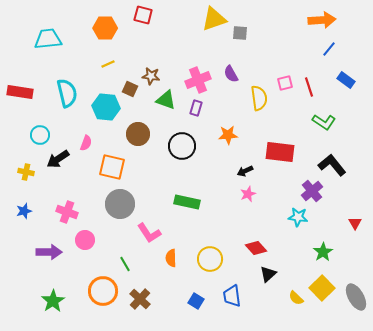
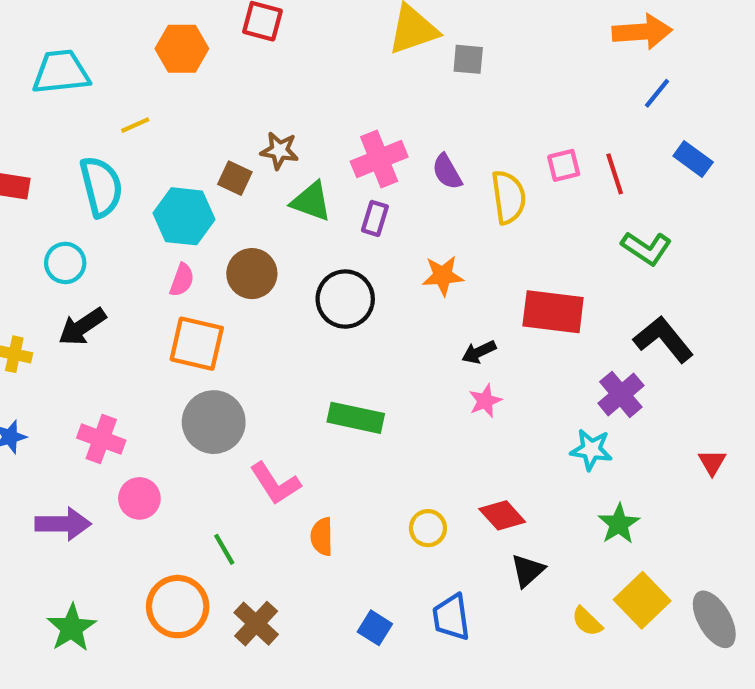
yellow line: (108, 64) -> (135, 125), moved
purple semicircle: (231, 74) -> (447, 172), moved
cyan circle: (40, 135) -> (65, 263), moved
pink semicircle: (86, 143) -> (182, 280), moved
green star: (323, 252) -> (619, 524), moved
yellow circle: (210, 259) -> (428, 528), moved, size x0.7

